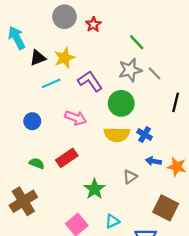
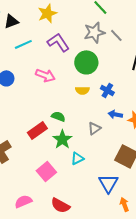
yellow star: (64, 58) -> (47, 13), moved
yellow semicircle: (117, 135) -> (82, 90), size x0.6
red rectangle: (67, 158) -> (37, 130), moved
green semicircle: (37, 163) -> (58, 116), moved
cyan triangle: (112, 221) -> (77, 158), moved

